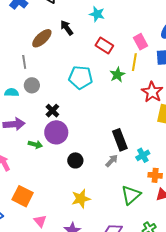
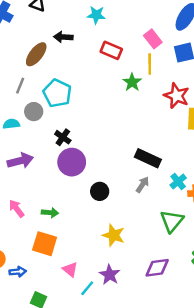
black arrow: (67, 28) -> (63, 37), turned -42
gray line: (24, 62) -> (20, 86), turned 40
cyan pentagon: (81, 77) -> (57, 93), moved, turned 30
black rectangle: (120, 140) -> (148, 158), turned -35
green arrow: (35, 144) -> (50, 213), moved
cyan cross: (143, 155) -> (178, 182), moved
yellow star: (81, 199) -> (114, 235), turned -30

